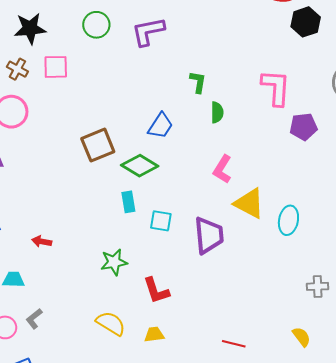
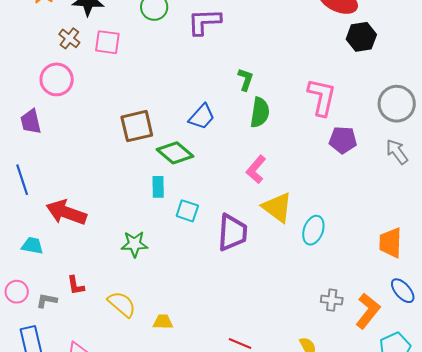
green semicircle: (217, 112) -> (260, 112), size x1.4
red arrow: (42, 241) -> (66, 212), size x2.0
red L-shape: (156, 291) -> (76, 285), moved, size x0.7
gray L-shape: (34, 319) -> (47, 301), moved, turned 40

